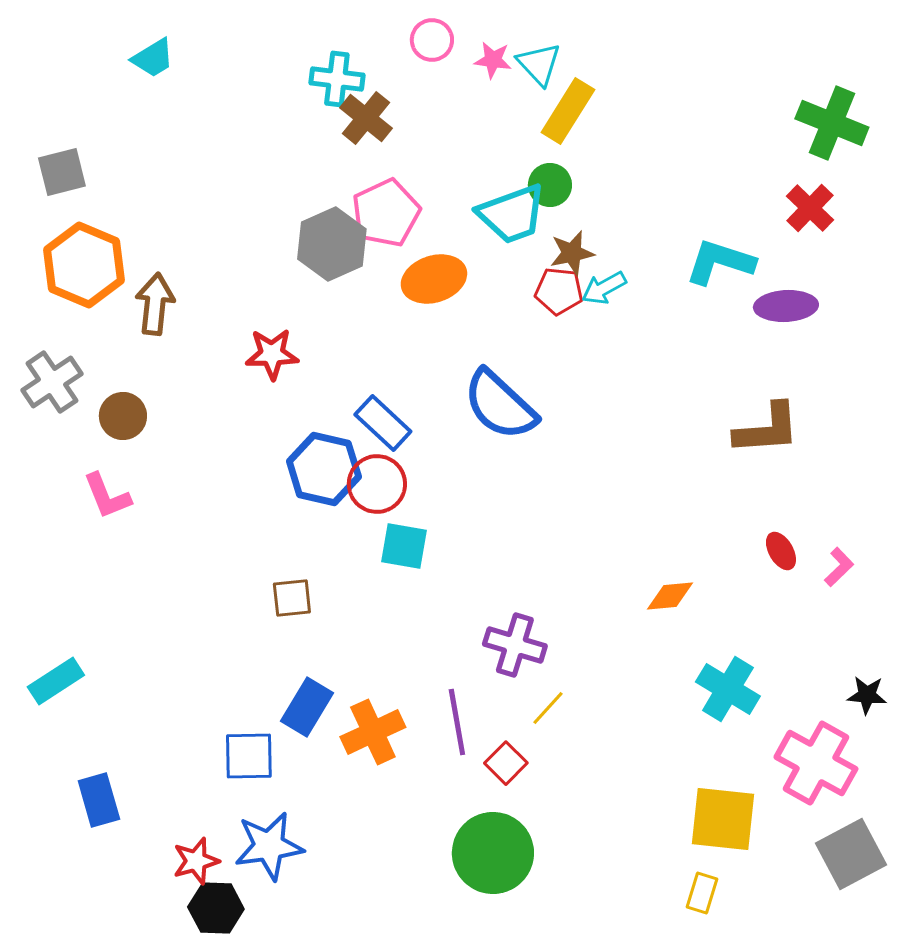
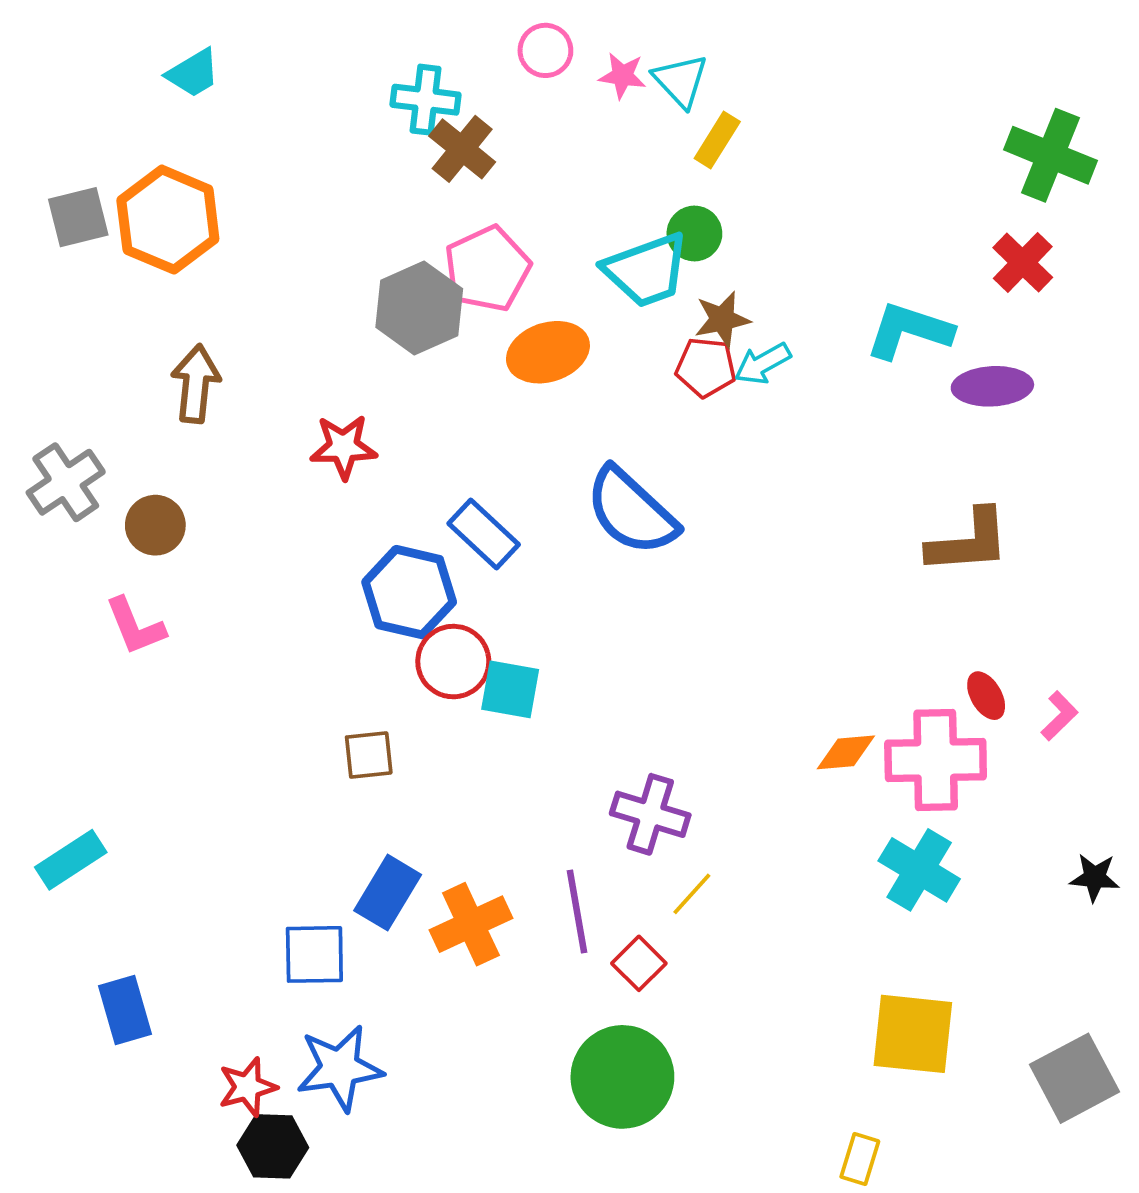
yellow rectangle: (568, 111) -> (717, 140), size x0.7
orange hexagon: (84, 265) -> (168, 220), moved
red circle: (377, 484) -> (453, 662), moved
pink cross: (816, 763) -> (936, 760), moved, turned -30
yellow rectangle: (702, 893) -> (860, 1159), moved

